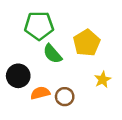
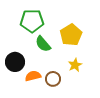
yellow star: (103, 79) -> (75, 65), moved

